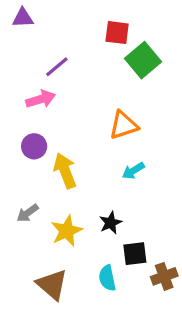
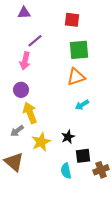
purple triangle: (23, 18) -> (24, 13), moved
green square: (143, 60) -> (79, 50), moved, turned 35
pink arrow: (41, 99) -> (25, 61), turned 120
yellow arrow: (65, 171) -> (30, 113), moved
brown triangle: (52, 285) -> (14, 162), moved

